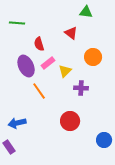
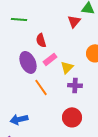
red triangle: (71, 33) -> (74, 21), moved, turned 32
purple cross: (81, 88) -> (75, 85), moved

